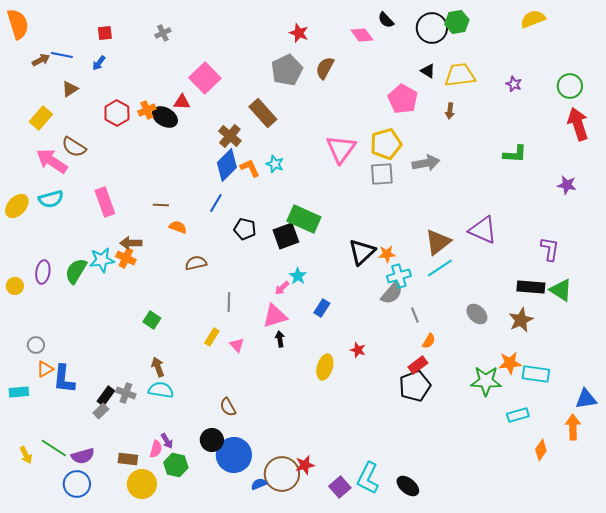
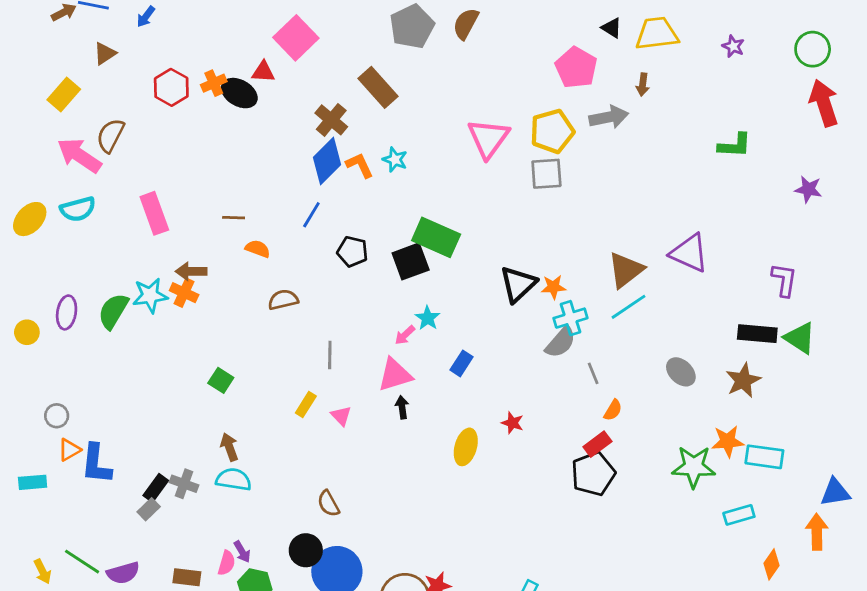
brown semicircle: (74, 147) -> (110, 135), turned 85
gray arrow: (426, 163) -> (609, 117), moved

